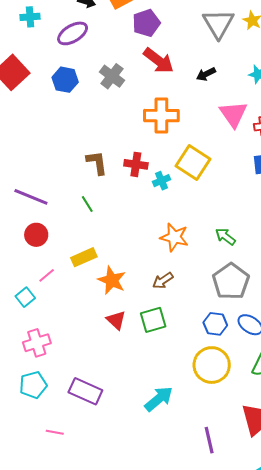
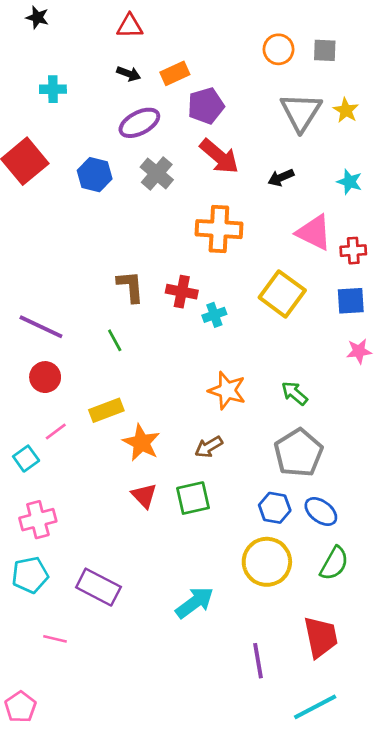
purple ellipse: (73, 33) -> (139, 123), moved
pink triangle: (233, 114) -> (314, 233), turned -32
yellow square: (193, 163) -> (282, 294), moved

